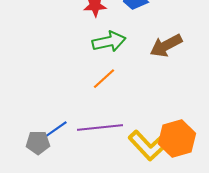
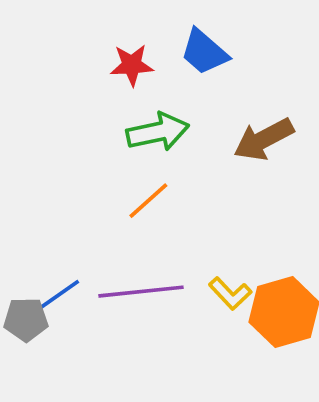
yellow L-shape: (148, 146) -> (230, 293), moved, size x0.6

